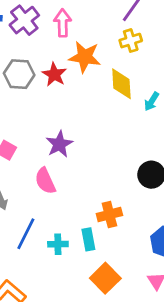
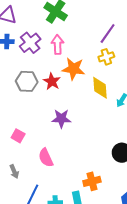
purple star: (59, 144) -> (61, 119), moved, turned 30

